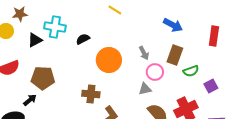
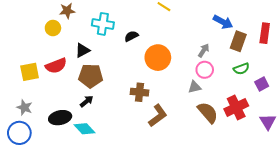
black triangle: (35, 40) -> (82, 50), moved
gray arrow: (144, 53) -> (204, 50), moved, turned -120
brown rectangle: (175, 55) -> (238, 41), moved
black arrow: (30, 100) -> (87, 101), moved

